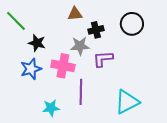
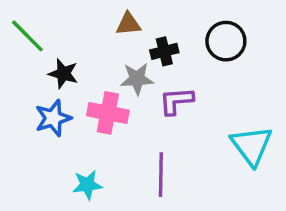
purple line: (81, 92) -> (161, 175), moved
cyan triangle: (127, 102) -> (252, 145), moved, turned -40

